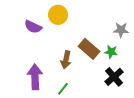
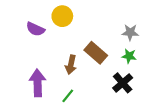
green star: (111, 52) -> (129, 56), moved

